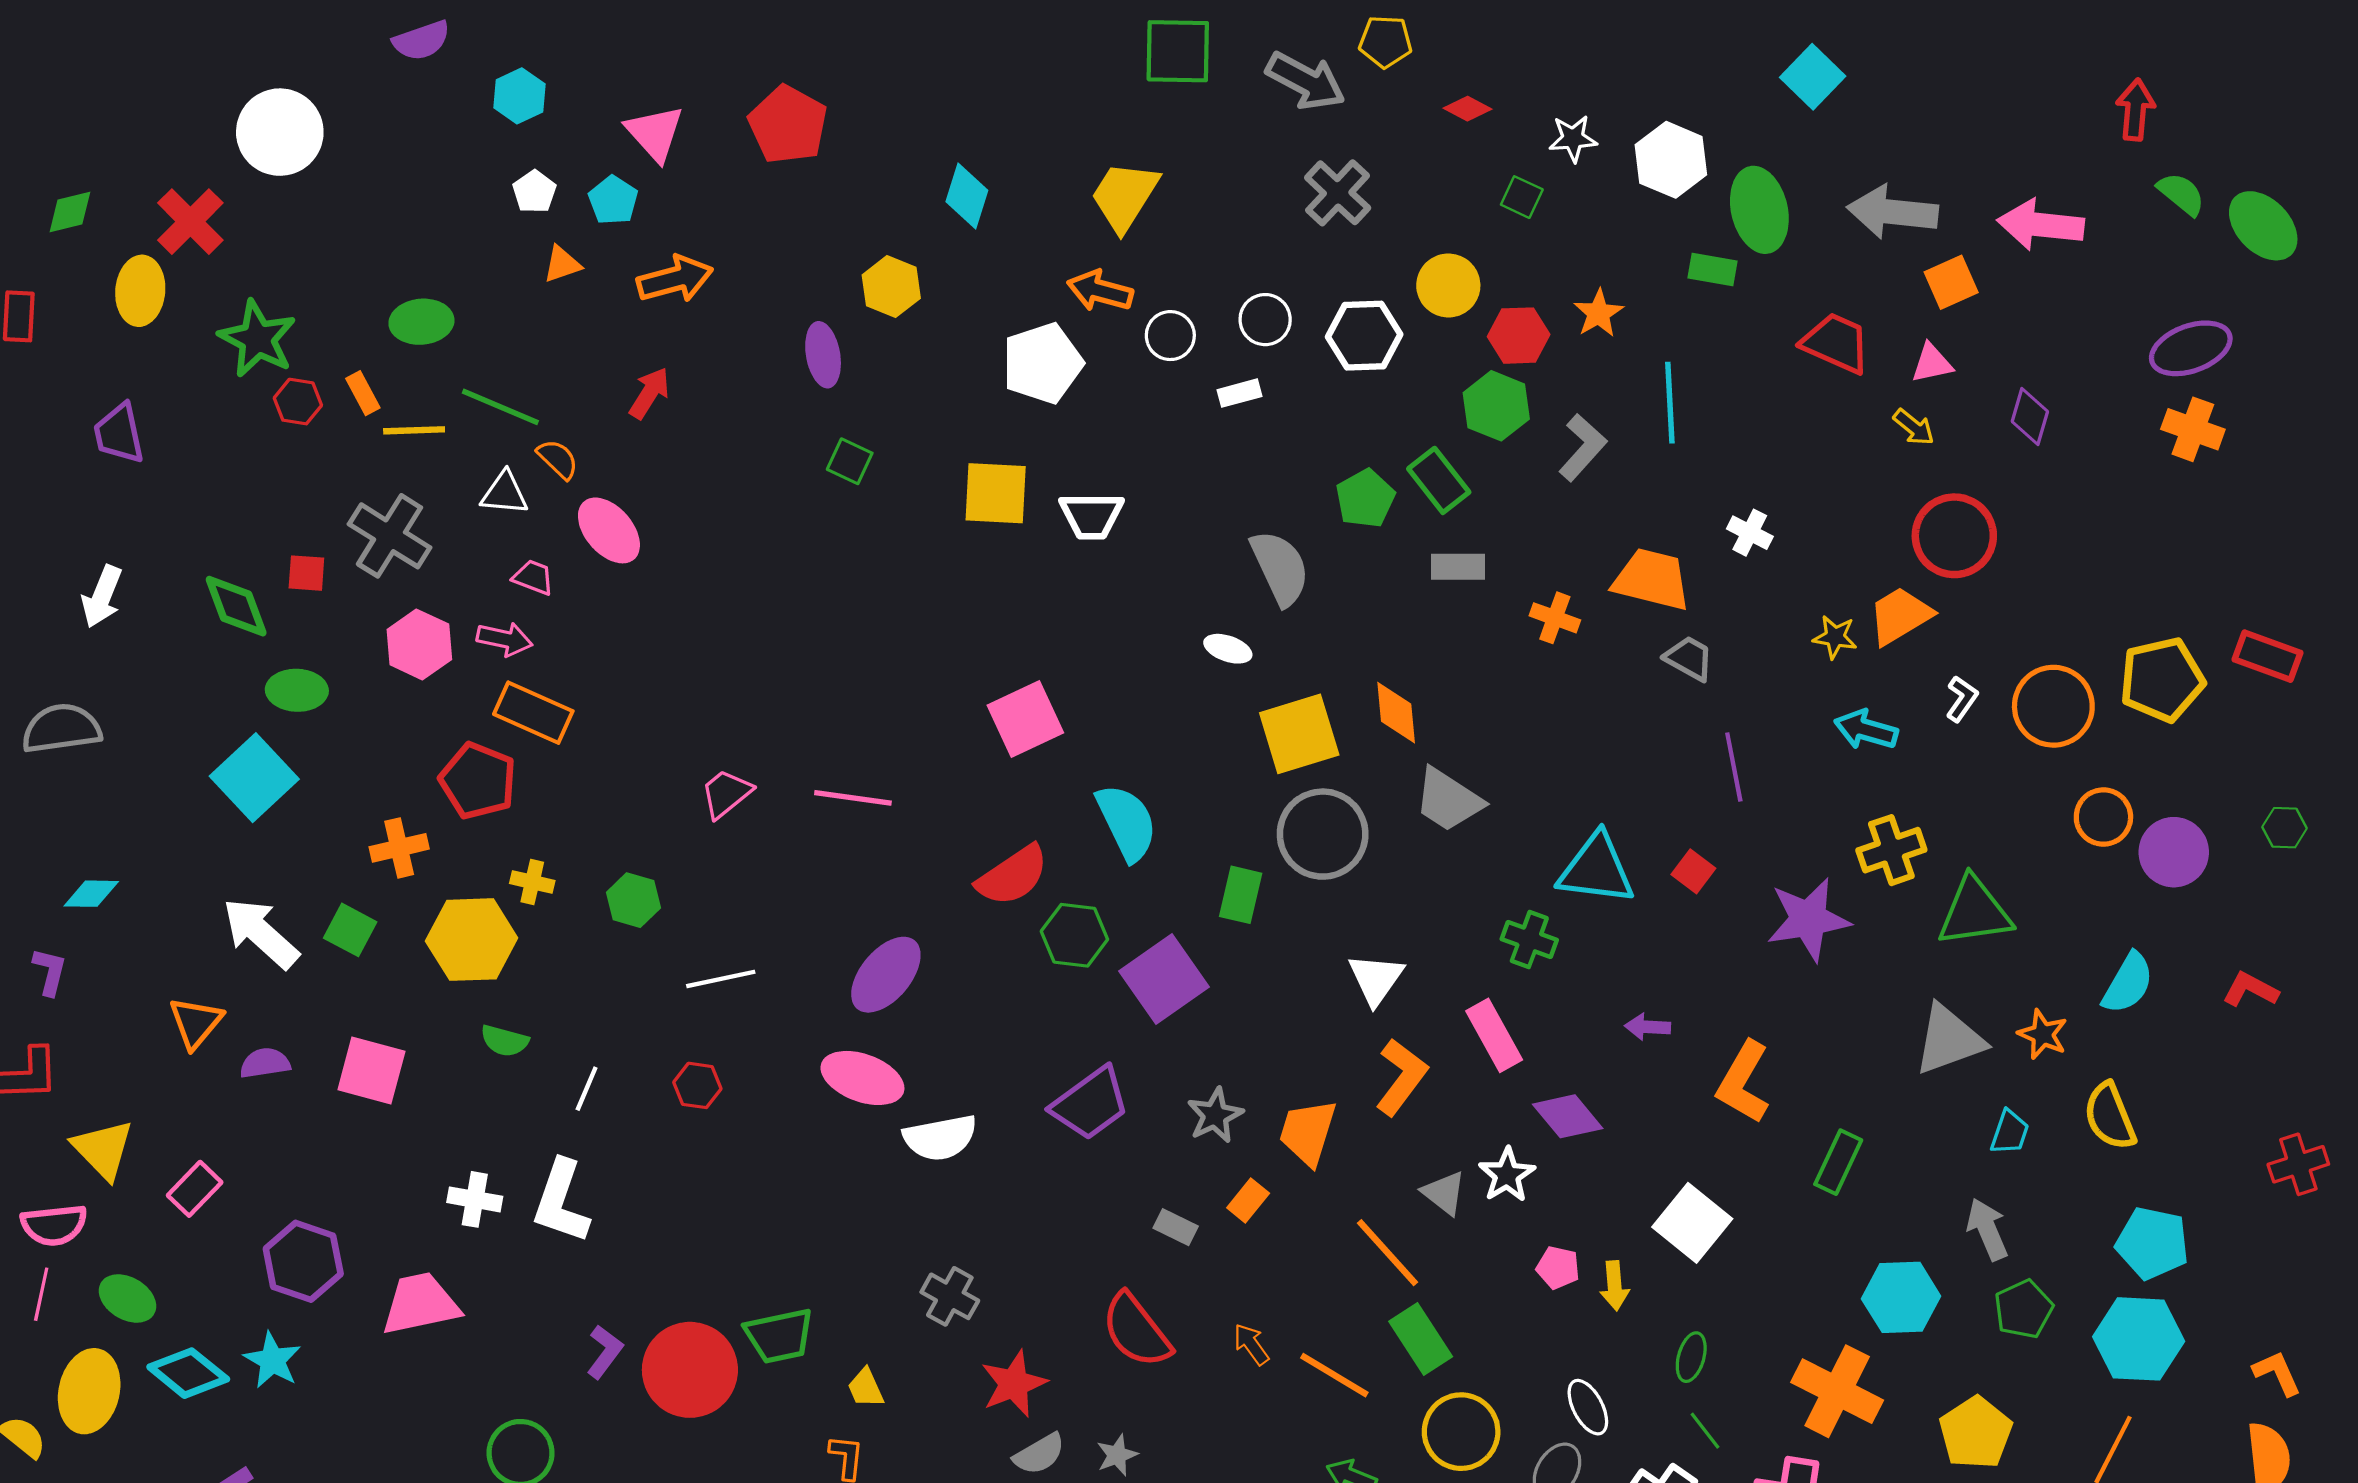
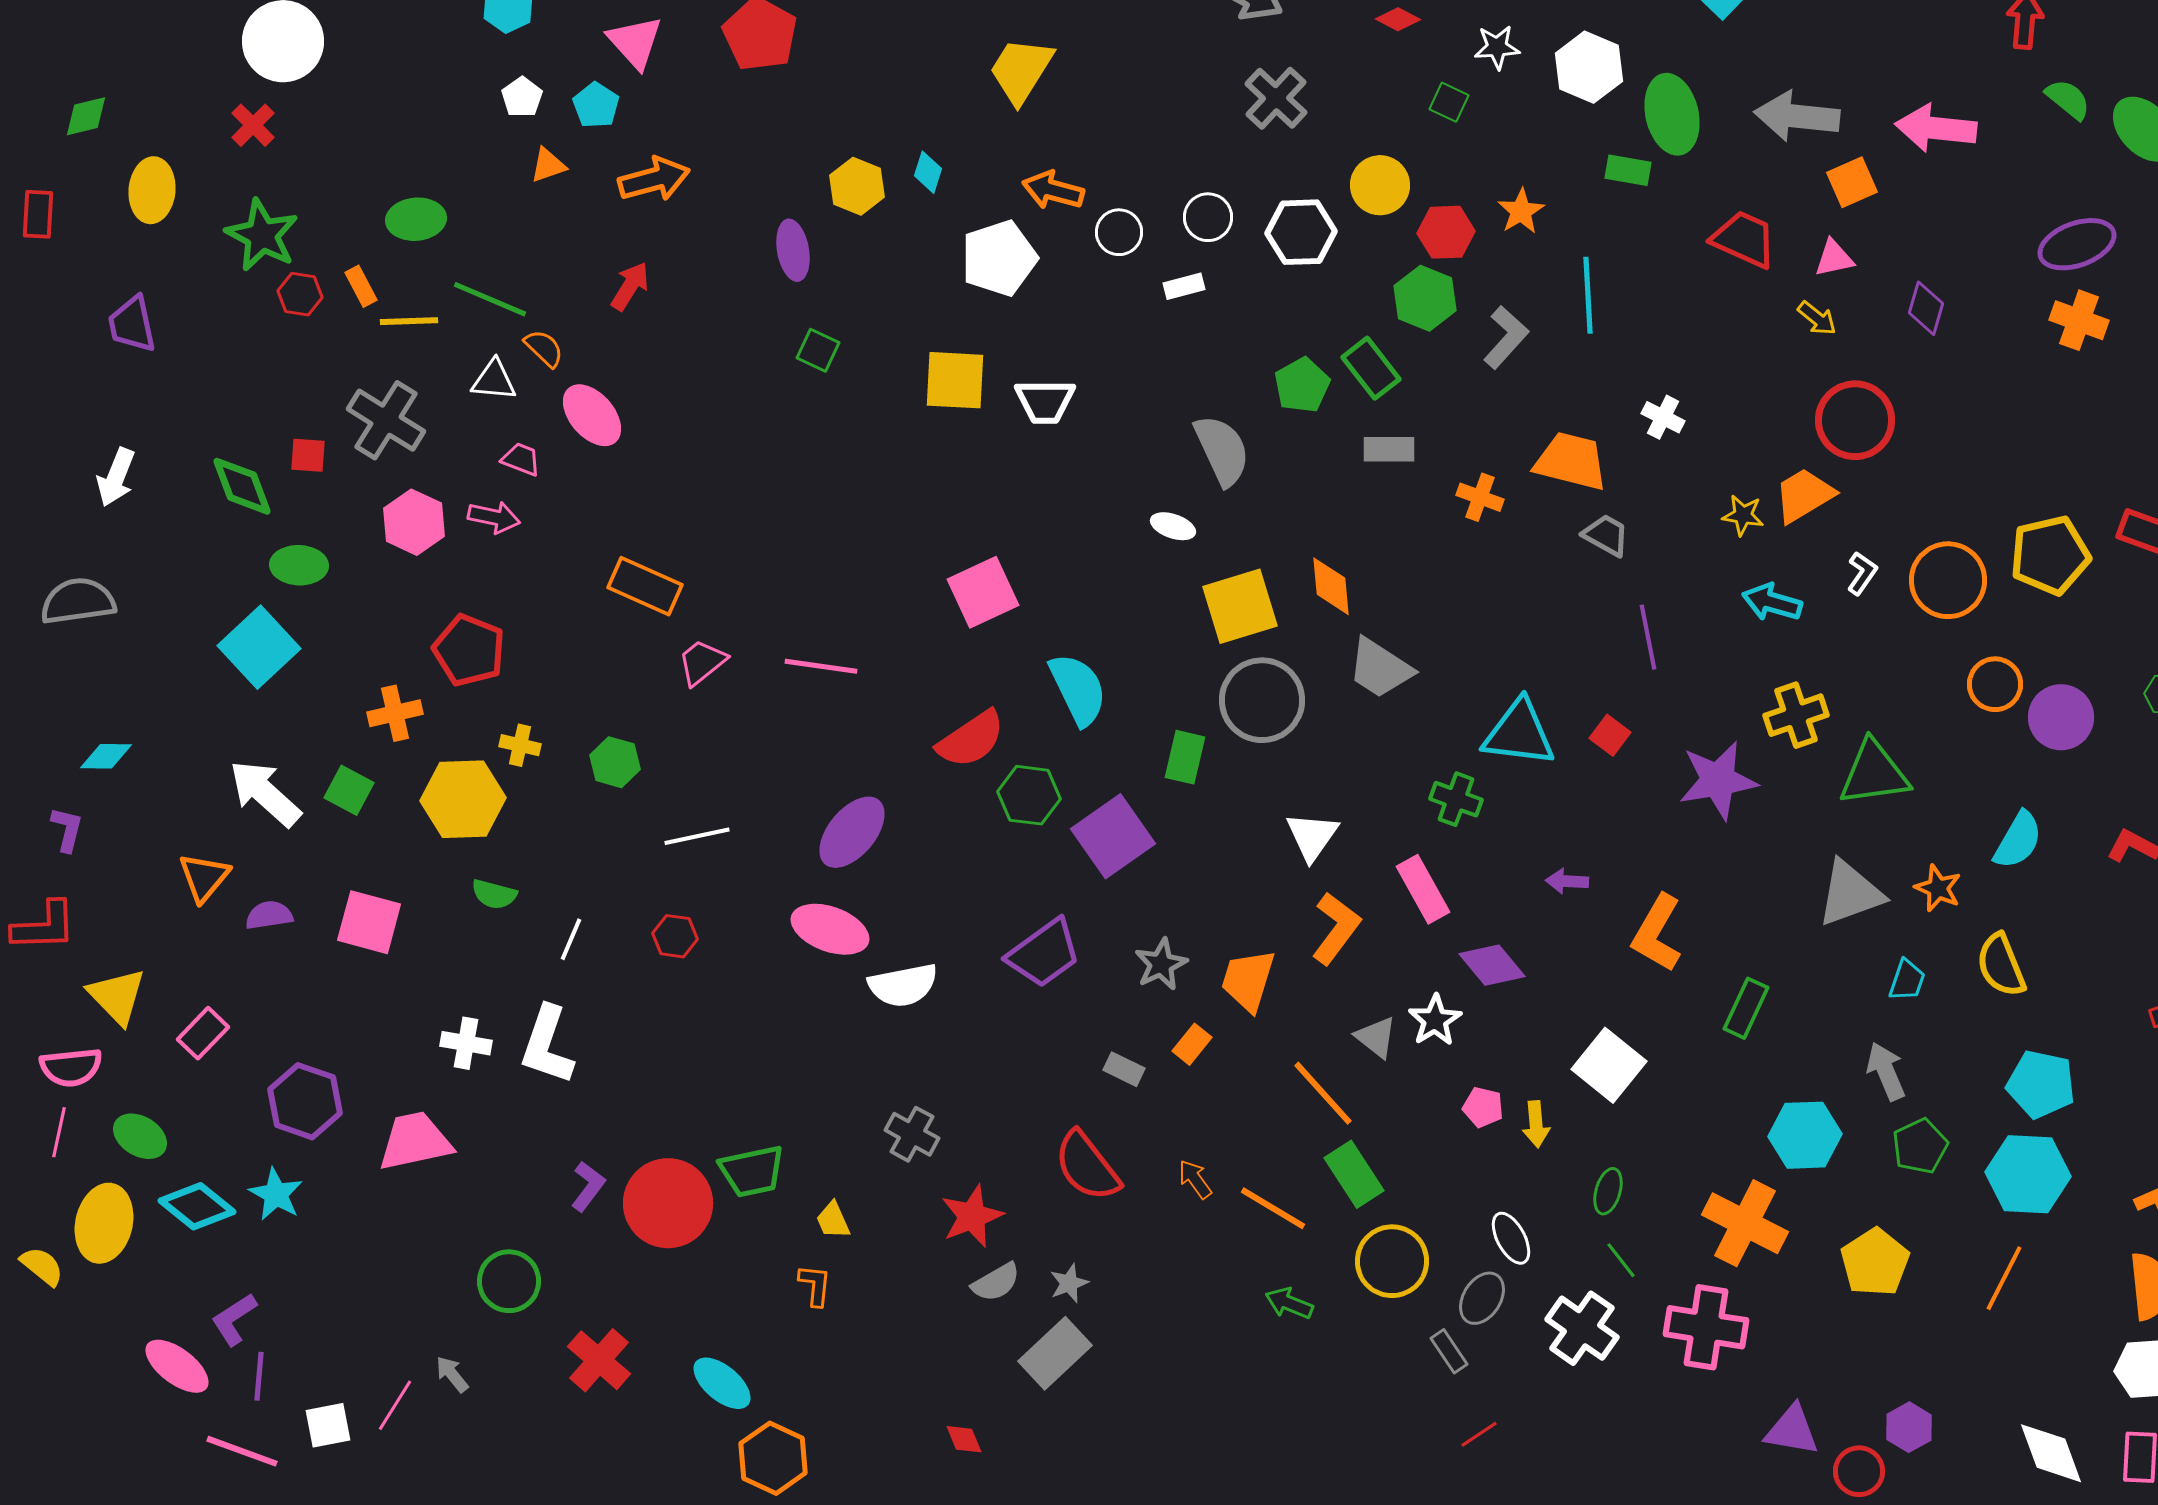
cyan diamond: (967, 196) -> (928, 172), moved, size x0.7
yellow trapezoid: (1125, 196) -> (1021, 70), moved
red cross: (190, 222) -> (253, 125), moved, size x0.7
orange rectangle: (533, 713) -> (645, 586), moved

